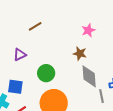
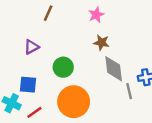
brown line: (35, 26) -> (48, 13), turned -32
pink star: (88, 30) -> (96, 15), moved

